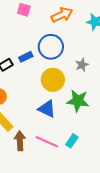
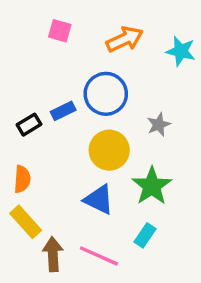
green star: (78, 101) -> (152, 186), turned 30
cyan rectangle: (72, 141) -> (145, 235), moved

